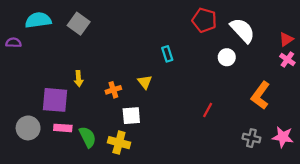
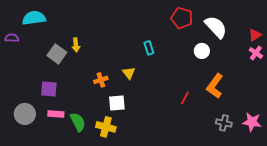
gray square: (79, 24) -> (57, 54), moved
yellow arrow: (79, 79) -> (76, 45), moved
orange L-shape: (260, 95) -> (215, 86), moved
purple square: (55, 100) -> (49, 89), size x0.7

